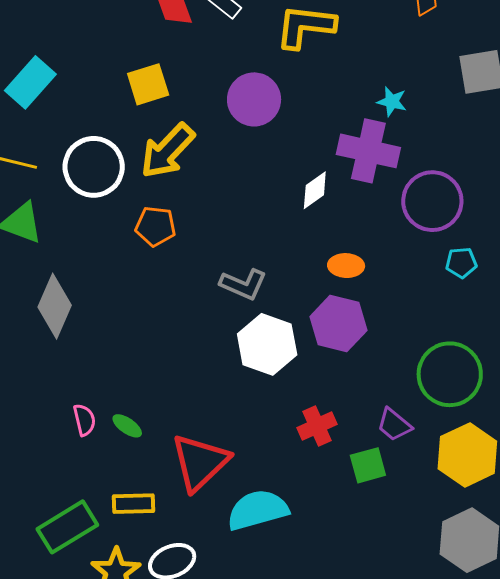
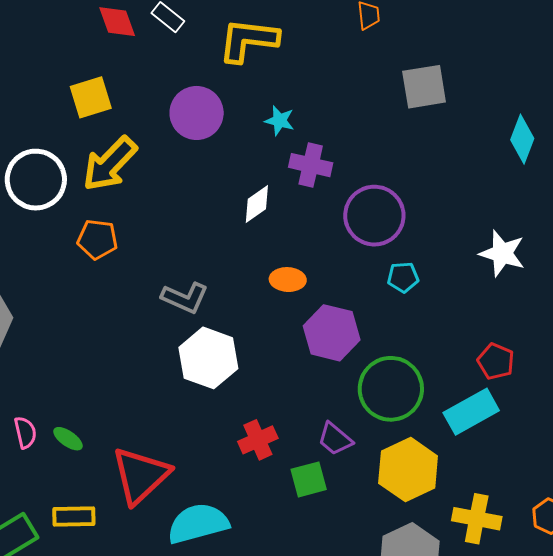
cyan star: (392, 102) -> (280, 121), moved
purple cross: (368, 151) -> (311, 165), size x0.7
purple hexagon: (338, 324) -> (332, 333), moved

